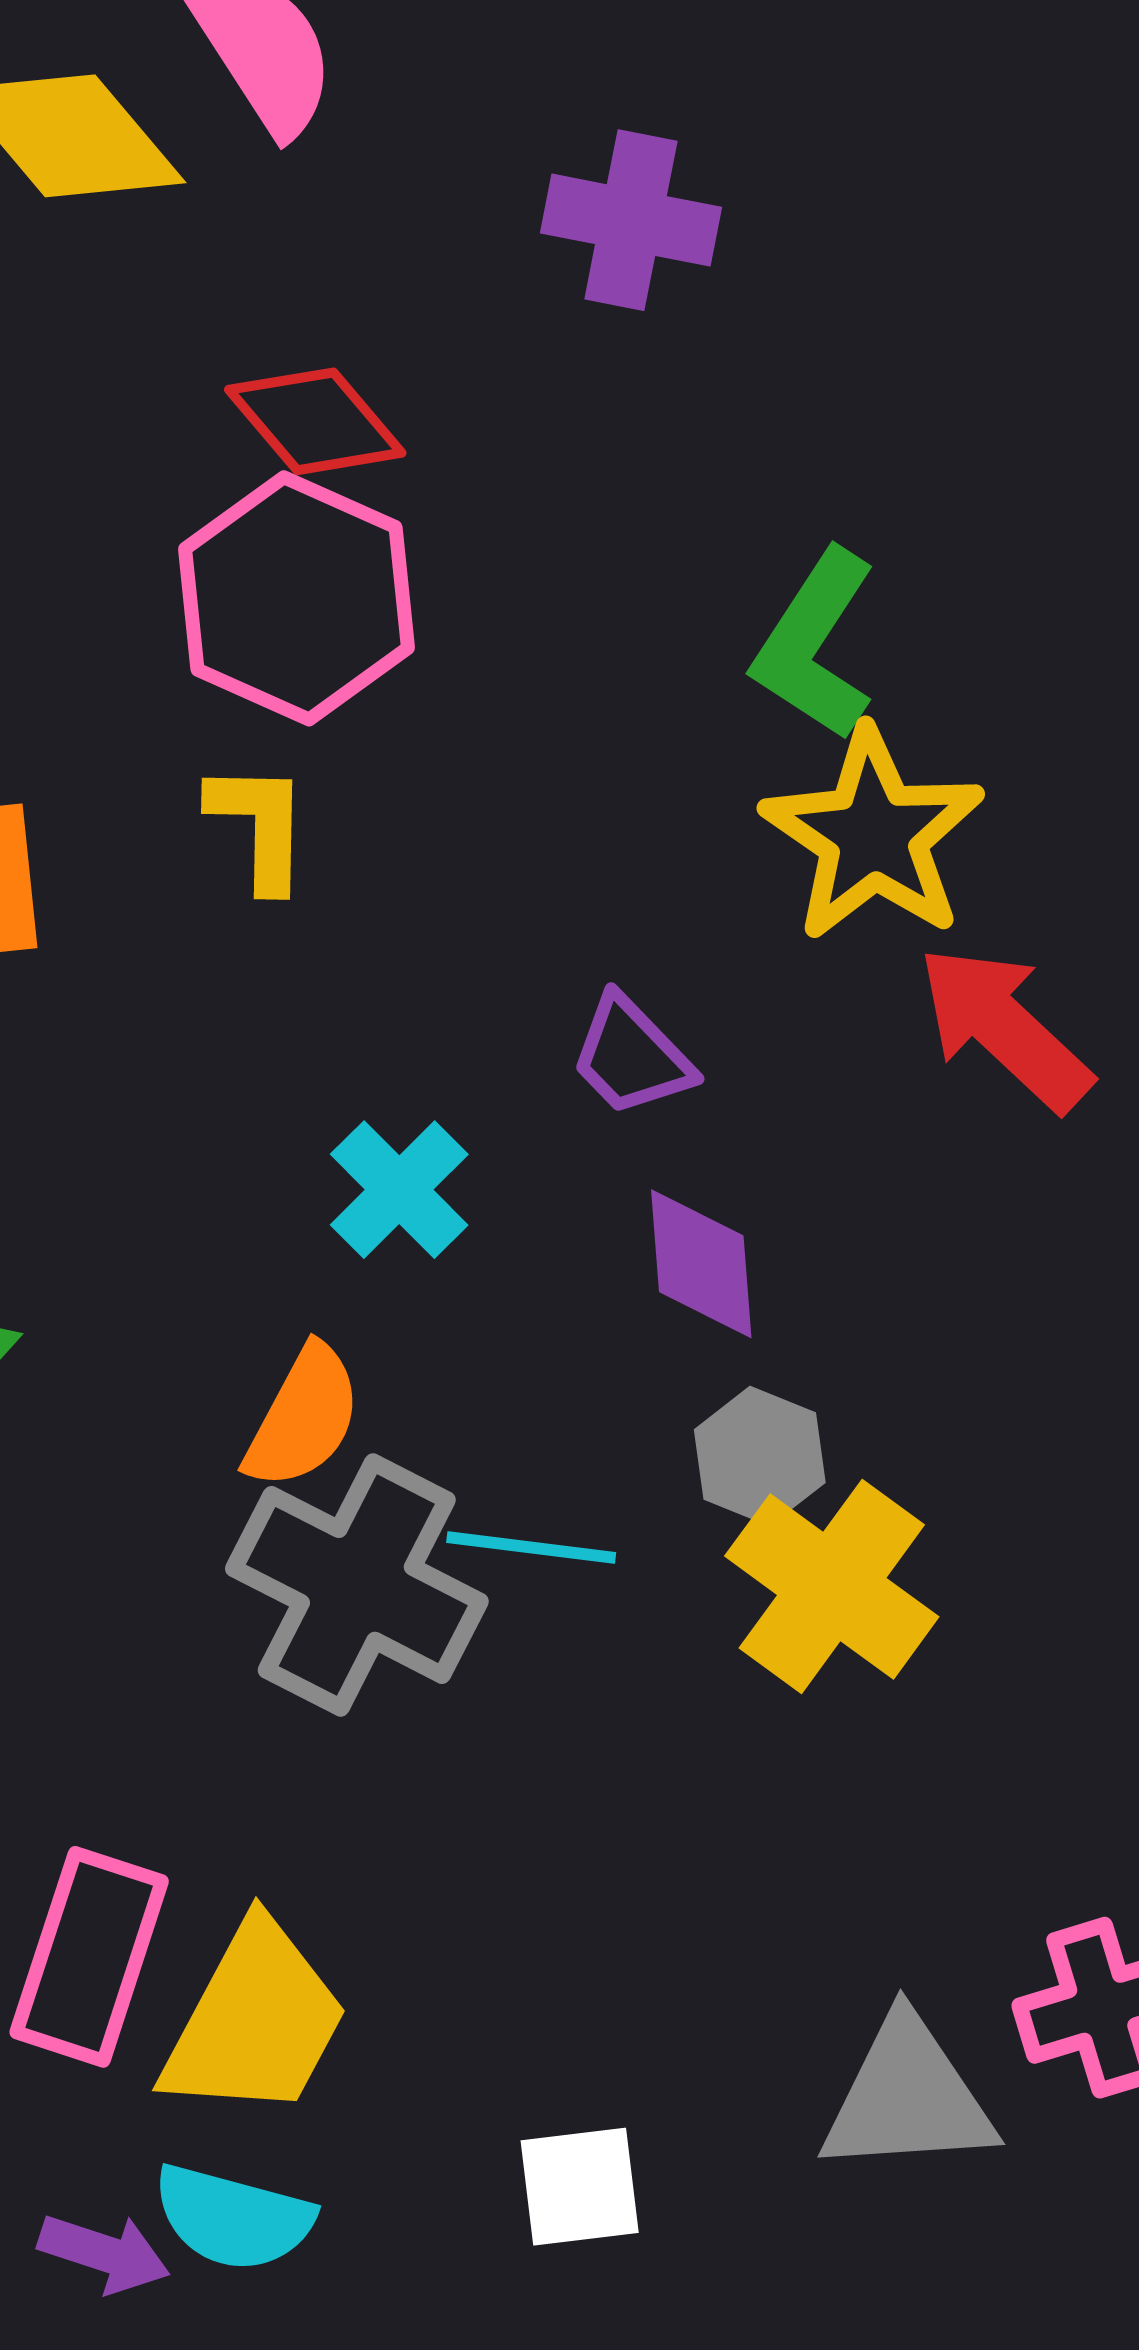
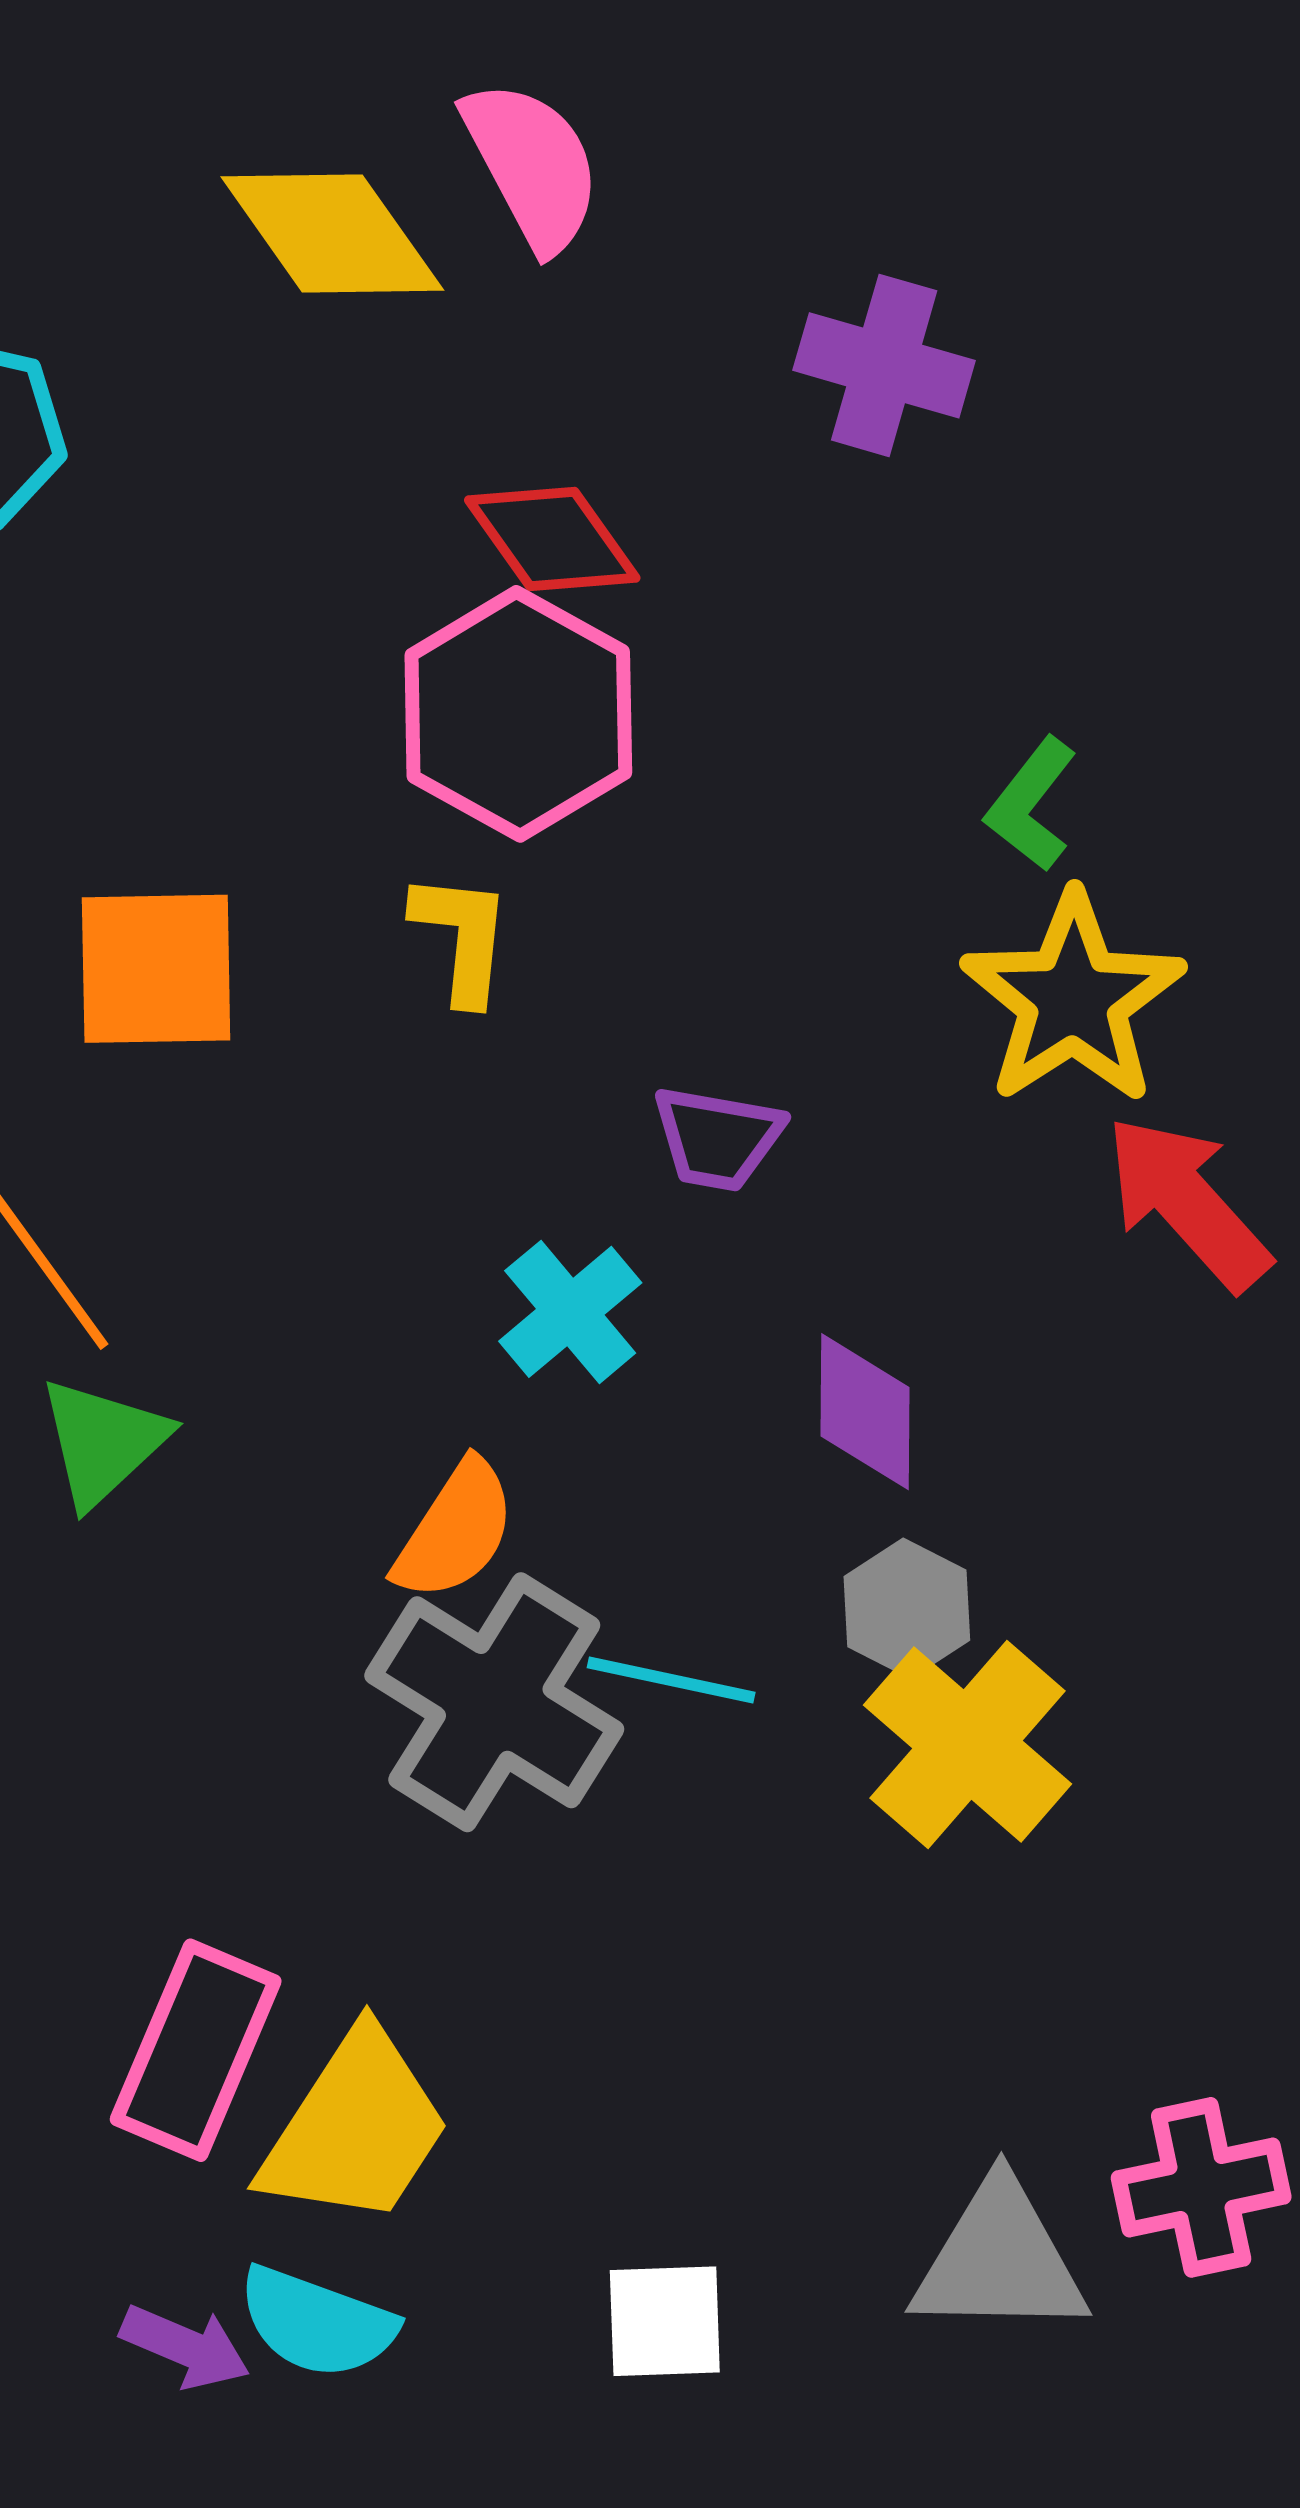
green L-shape: (815, 645) -> (1031, 804), size x0.7
purple trapezoid: (631, 1056) -> (718, 1138), moved, turned -41

